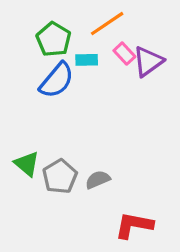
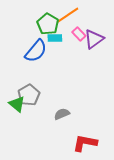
green pentagon: (54, 39) -> (48, 24), moved
gray pentagon: (60, 176) -> (29, 95), moved

